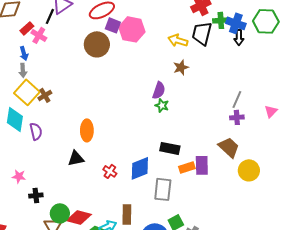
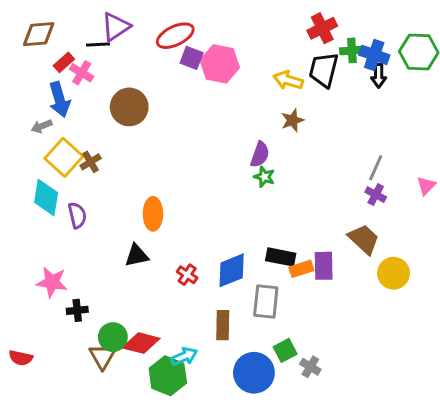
black line: (50, 16) -> (98, 45), turned 63
brown circle: (97, 44) -> (129, 107), moved
blue arrow: (24, 53) -> (59, 100), size x1.6
gray arrow: (23, 70) -> (42, 126), moved, turned 72
purple cross: (237, 117) -> (376, 195), turned 32
black rectangle: (170, 148) -> (281, 257), moved
pink star: (19, 176) -> (52, 282), size x1.5
brown rectangle: (127, 214) -> (223, 325), moved

